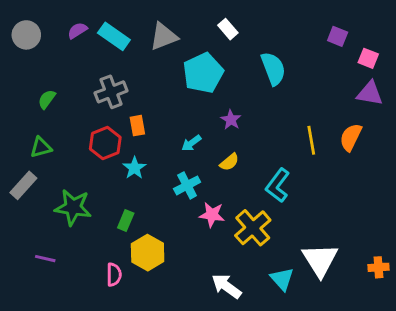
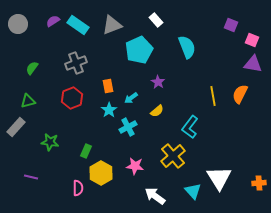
orange rectangle: (137, 126) -> (108, 86), moved
cyan star: (134, 168) -> (109, 110), moved
green star: (73, 207) -> (50, 142), size x0.7
pink star: (212, 215) -> (135, 166), moved

